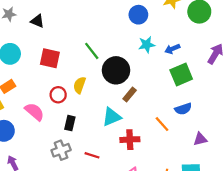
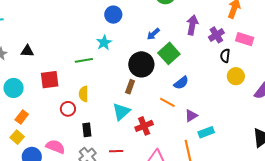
cyan star: (147, 45) -> (104, 43), moved
green line: (92, 51) -> (84, 60), turned -42
black circle: (116, 70) -> (141, 64), moved
pink semicircle: (34, 112) -> (55, 147), moved
purple triangle: (200, 139) -> (191, 116), moved

